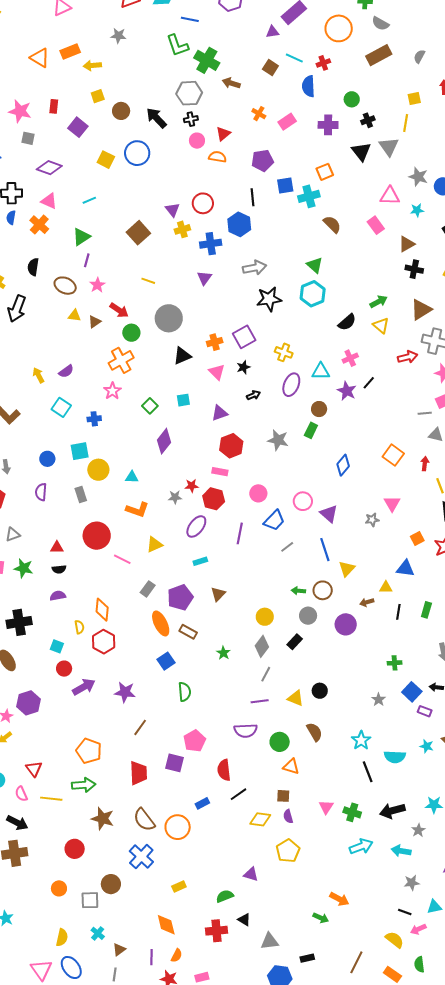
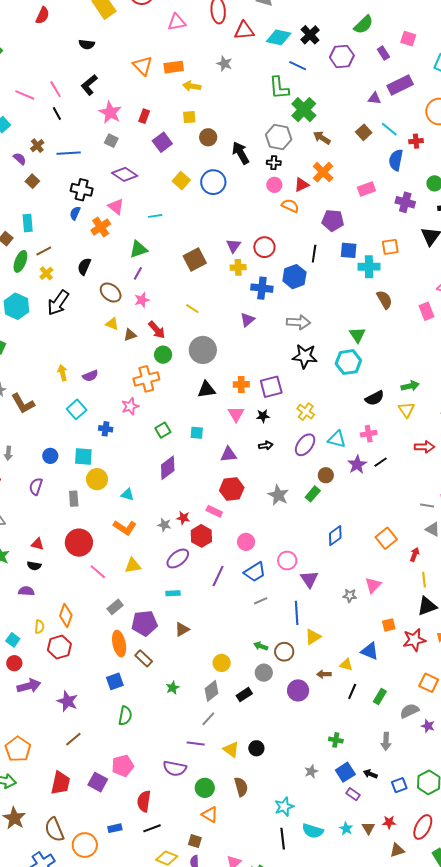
orange cross: (259, 114) -> (323, 172), moved, size x1.5

